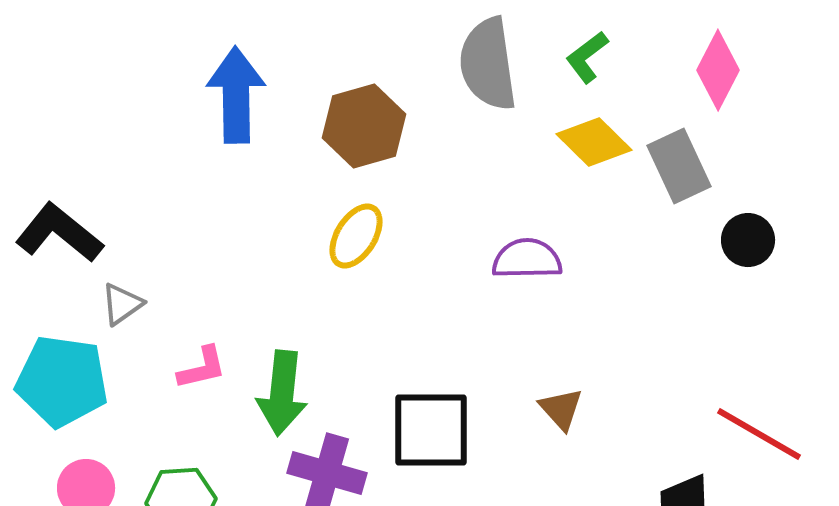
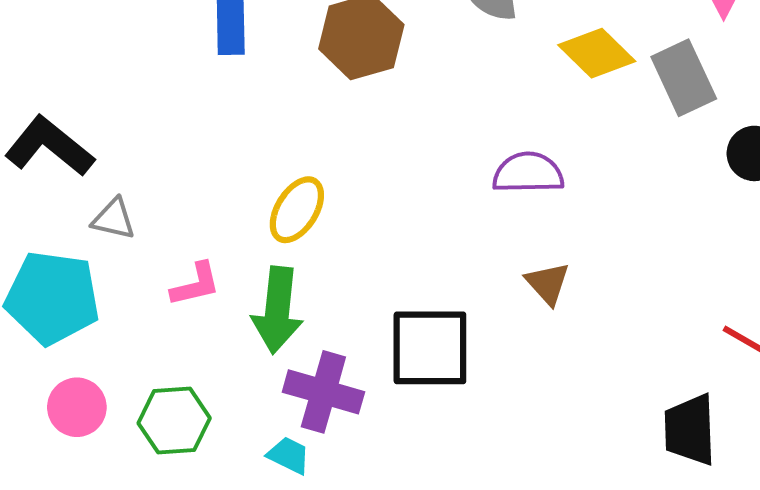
yellow ellipse: (356, 236) -> (297, 210), moved
gray triangle: (122, 304) -> (114, 219), turned 48
brown triangle: (561, 409) -> (548, 283), moved

